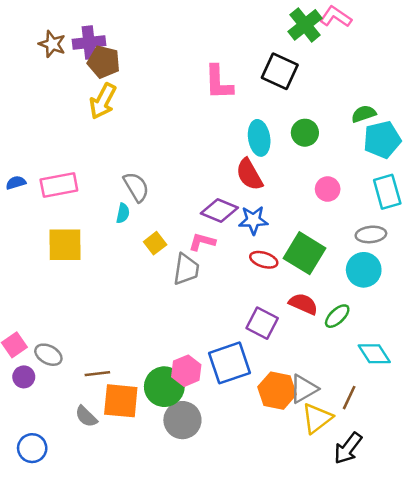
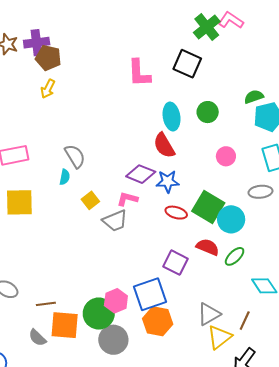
yellow arrow: (103, 101) -> (48, 89), size x0.7
gray trapezoid: (186, 269) -> (115, 221), turned 60
cyan circle: (364, 270) -> (231, 219), moved
orange hexagon: (277, 391) -> (158, 321), moved

